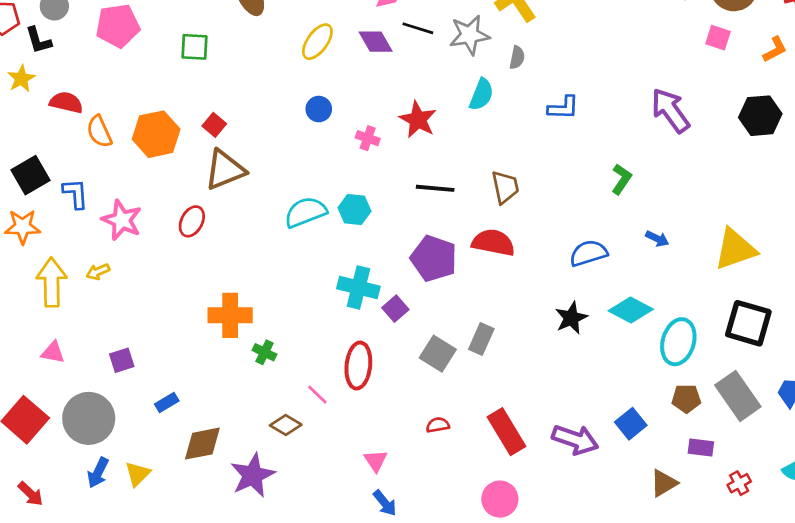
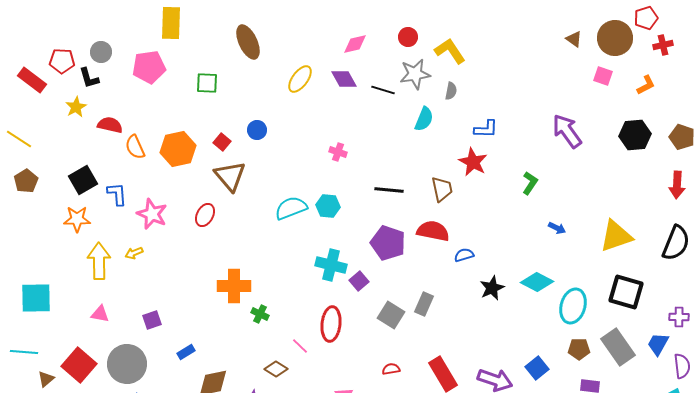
black line: (418, 28) -> (383, 90), moved
blue circle: (319, 109) -> (257, 130), moved
red star: (418, 120) -> (473, 162), moved
brown triangle: (225, 170) -> (230, 176), turned -48
blue semicircle: (588, 253) -> (464, 255), moved, size x0.7

